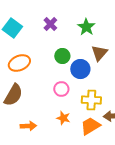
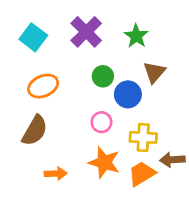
purple cross: (50, 24) -> (86, 32), size x1.6
orange star: (63, 118) -> (104, 162), size x1.6

